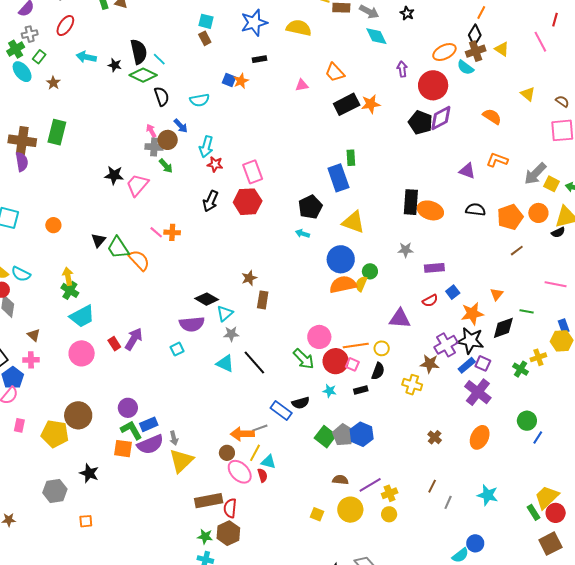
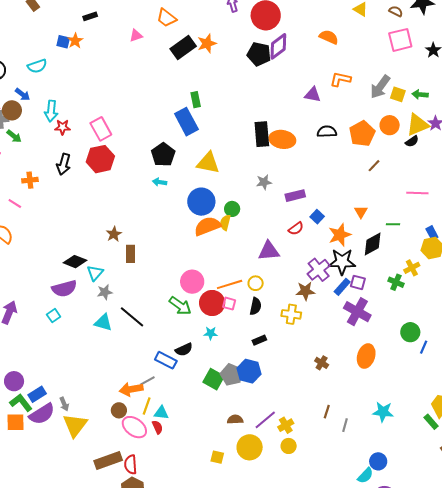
orange cross: (172, 232) -> (30, 180), moved
black rectangle: (361, 390) -> (259, 340), moved

